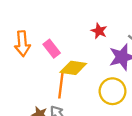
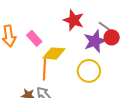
red star: (99, 31) -> (74, 20), size x1.5

